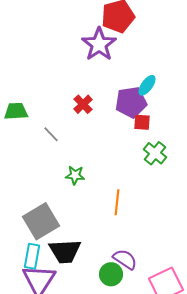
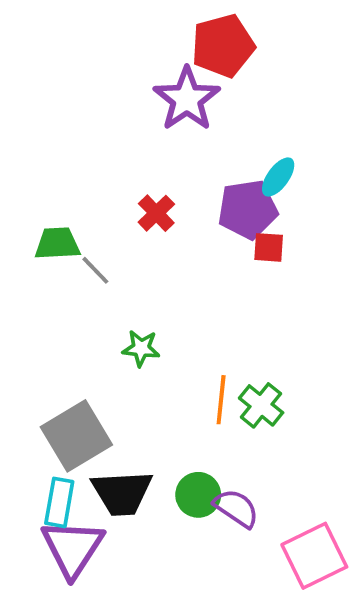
green trapezoid: (16, 111) -> (57, 244), moved
green cross: (155, 153) -> (261, 405), moved
green circle: (111, 274) -> (198, 495), moved

